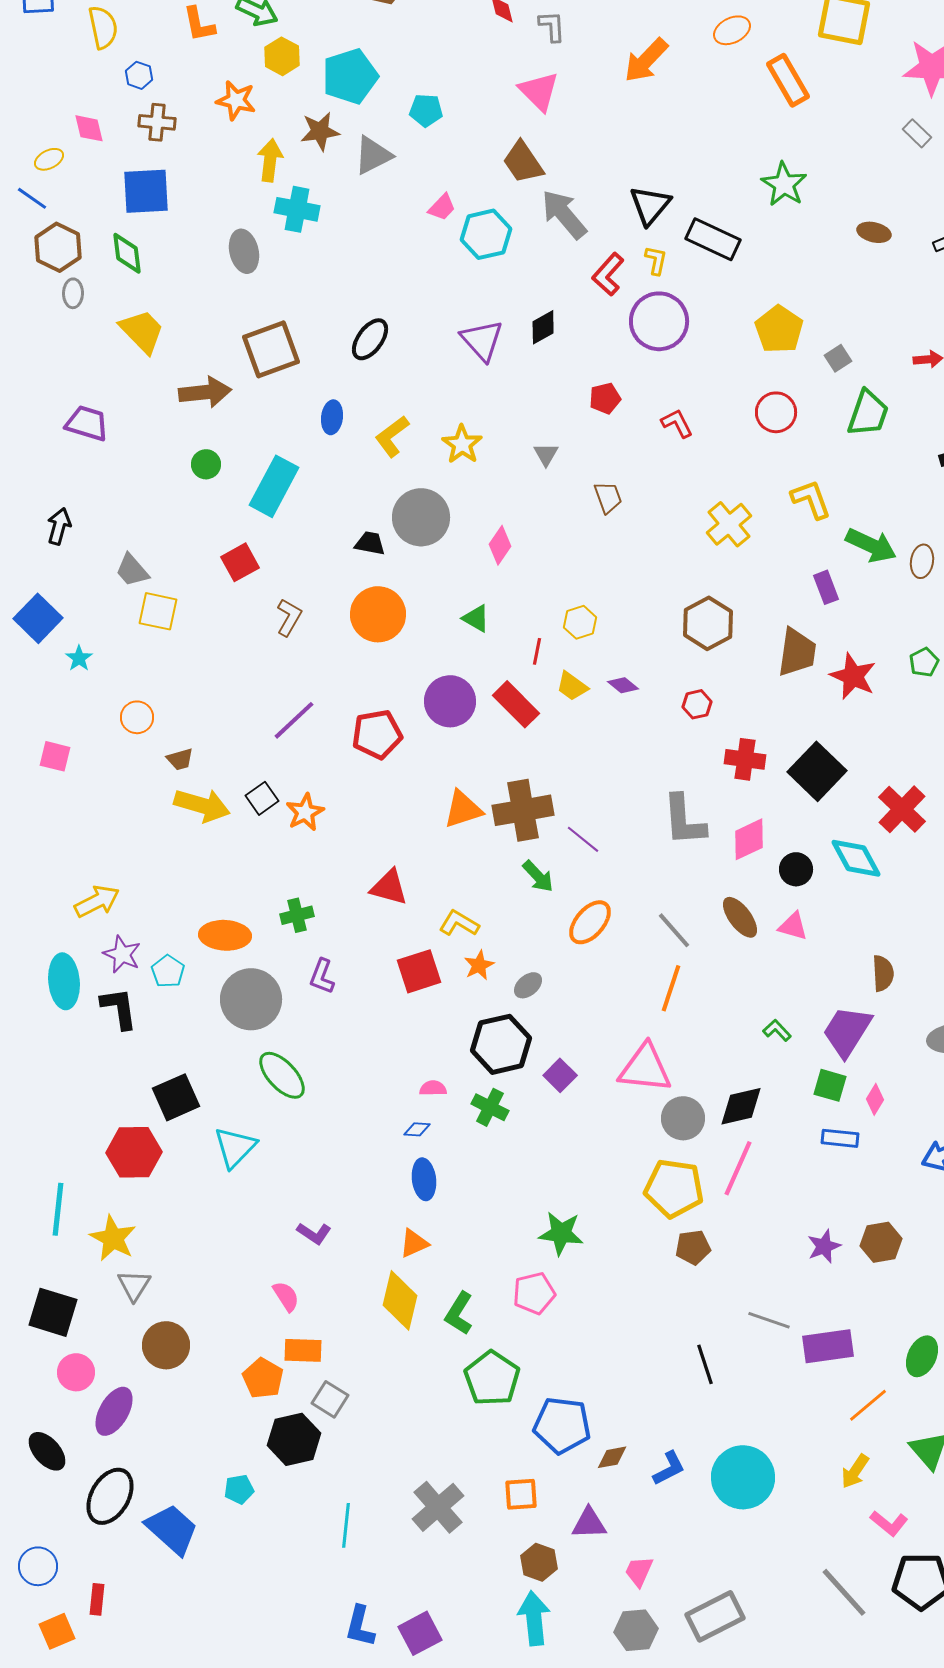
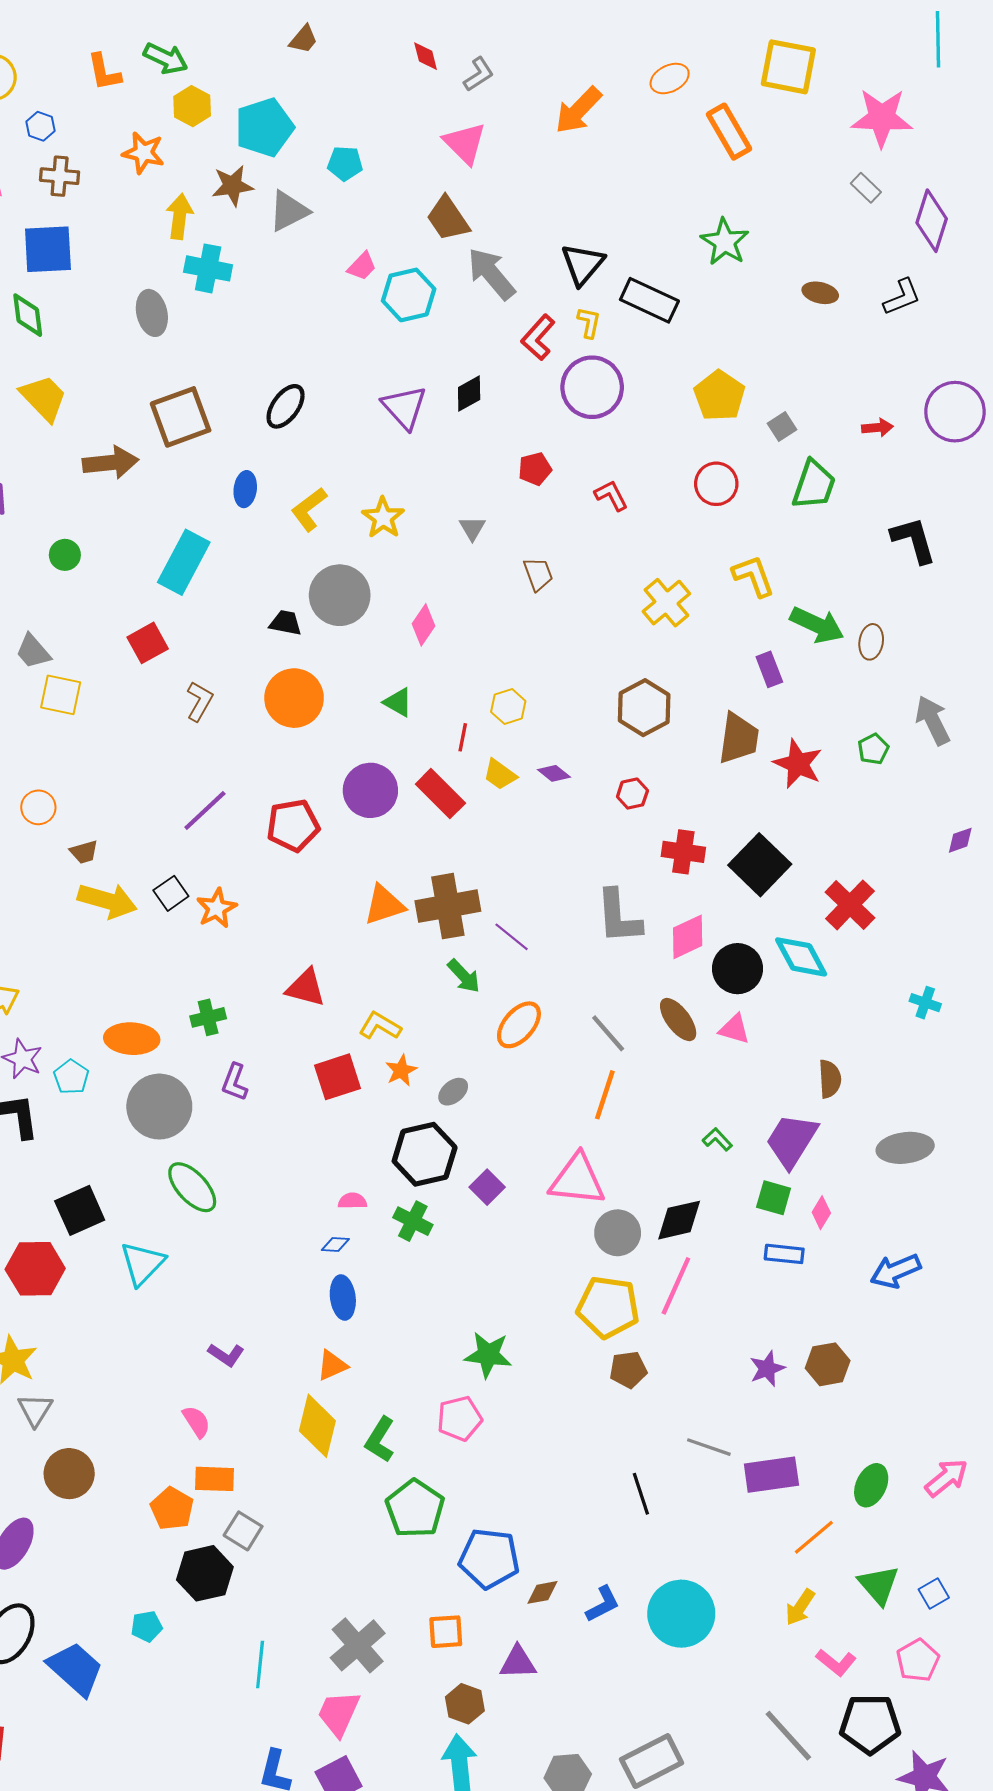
gray L-shape: (552, 26) -> (479, 74), turned 60
green circle: (206, 464) -> (65, 555), moved
black circle: (796, 869) -> (737, 969), size x1.4
pink trapezoid: (639, 1571) -> (339, 1713), moved, size x1.4

